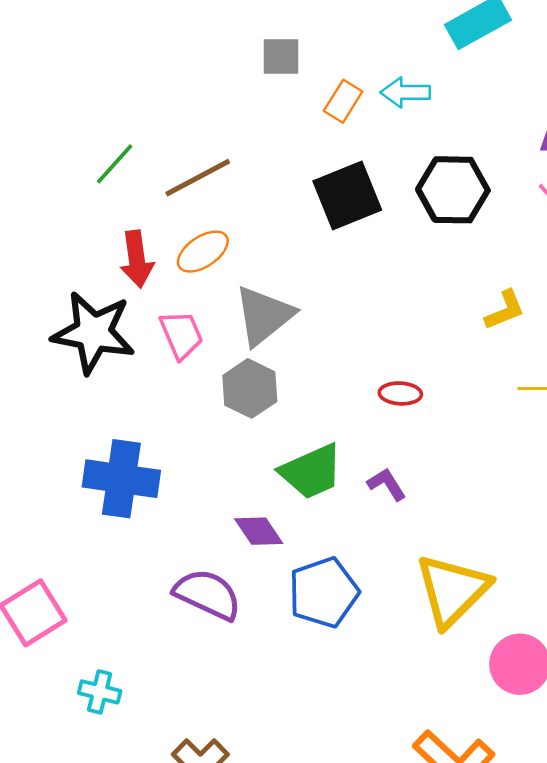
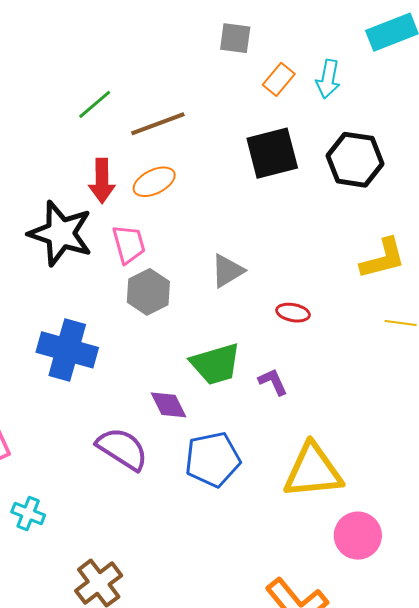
cyan arrow: (405, 92) -> (328, 79), turned -87
yellow L-shape: (505, 310) -> (383, 259), size x1.4
gray triangle: (264, 316) -> (227, 271), moved, size x0.7
gray hexagon: (250, 388) -> (148, 292), moved
yellow triangle: (452, 590) -> (313, 471), turned 32

